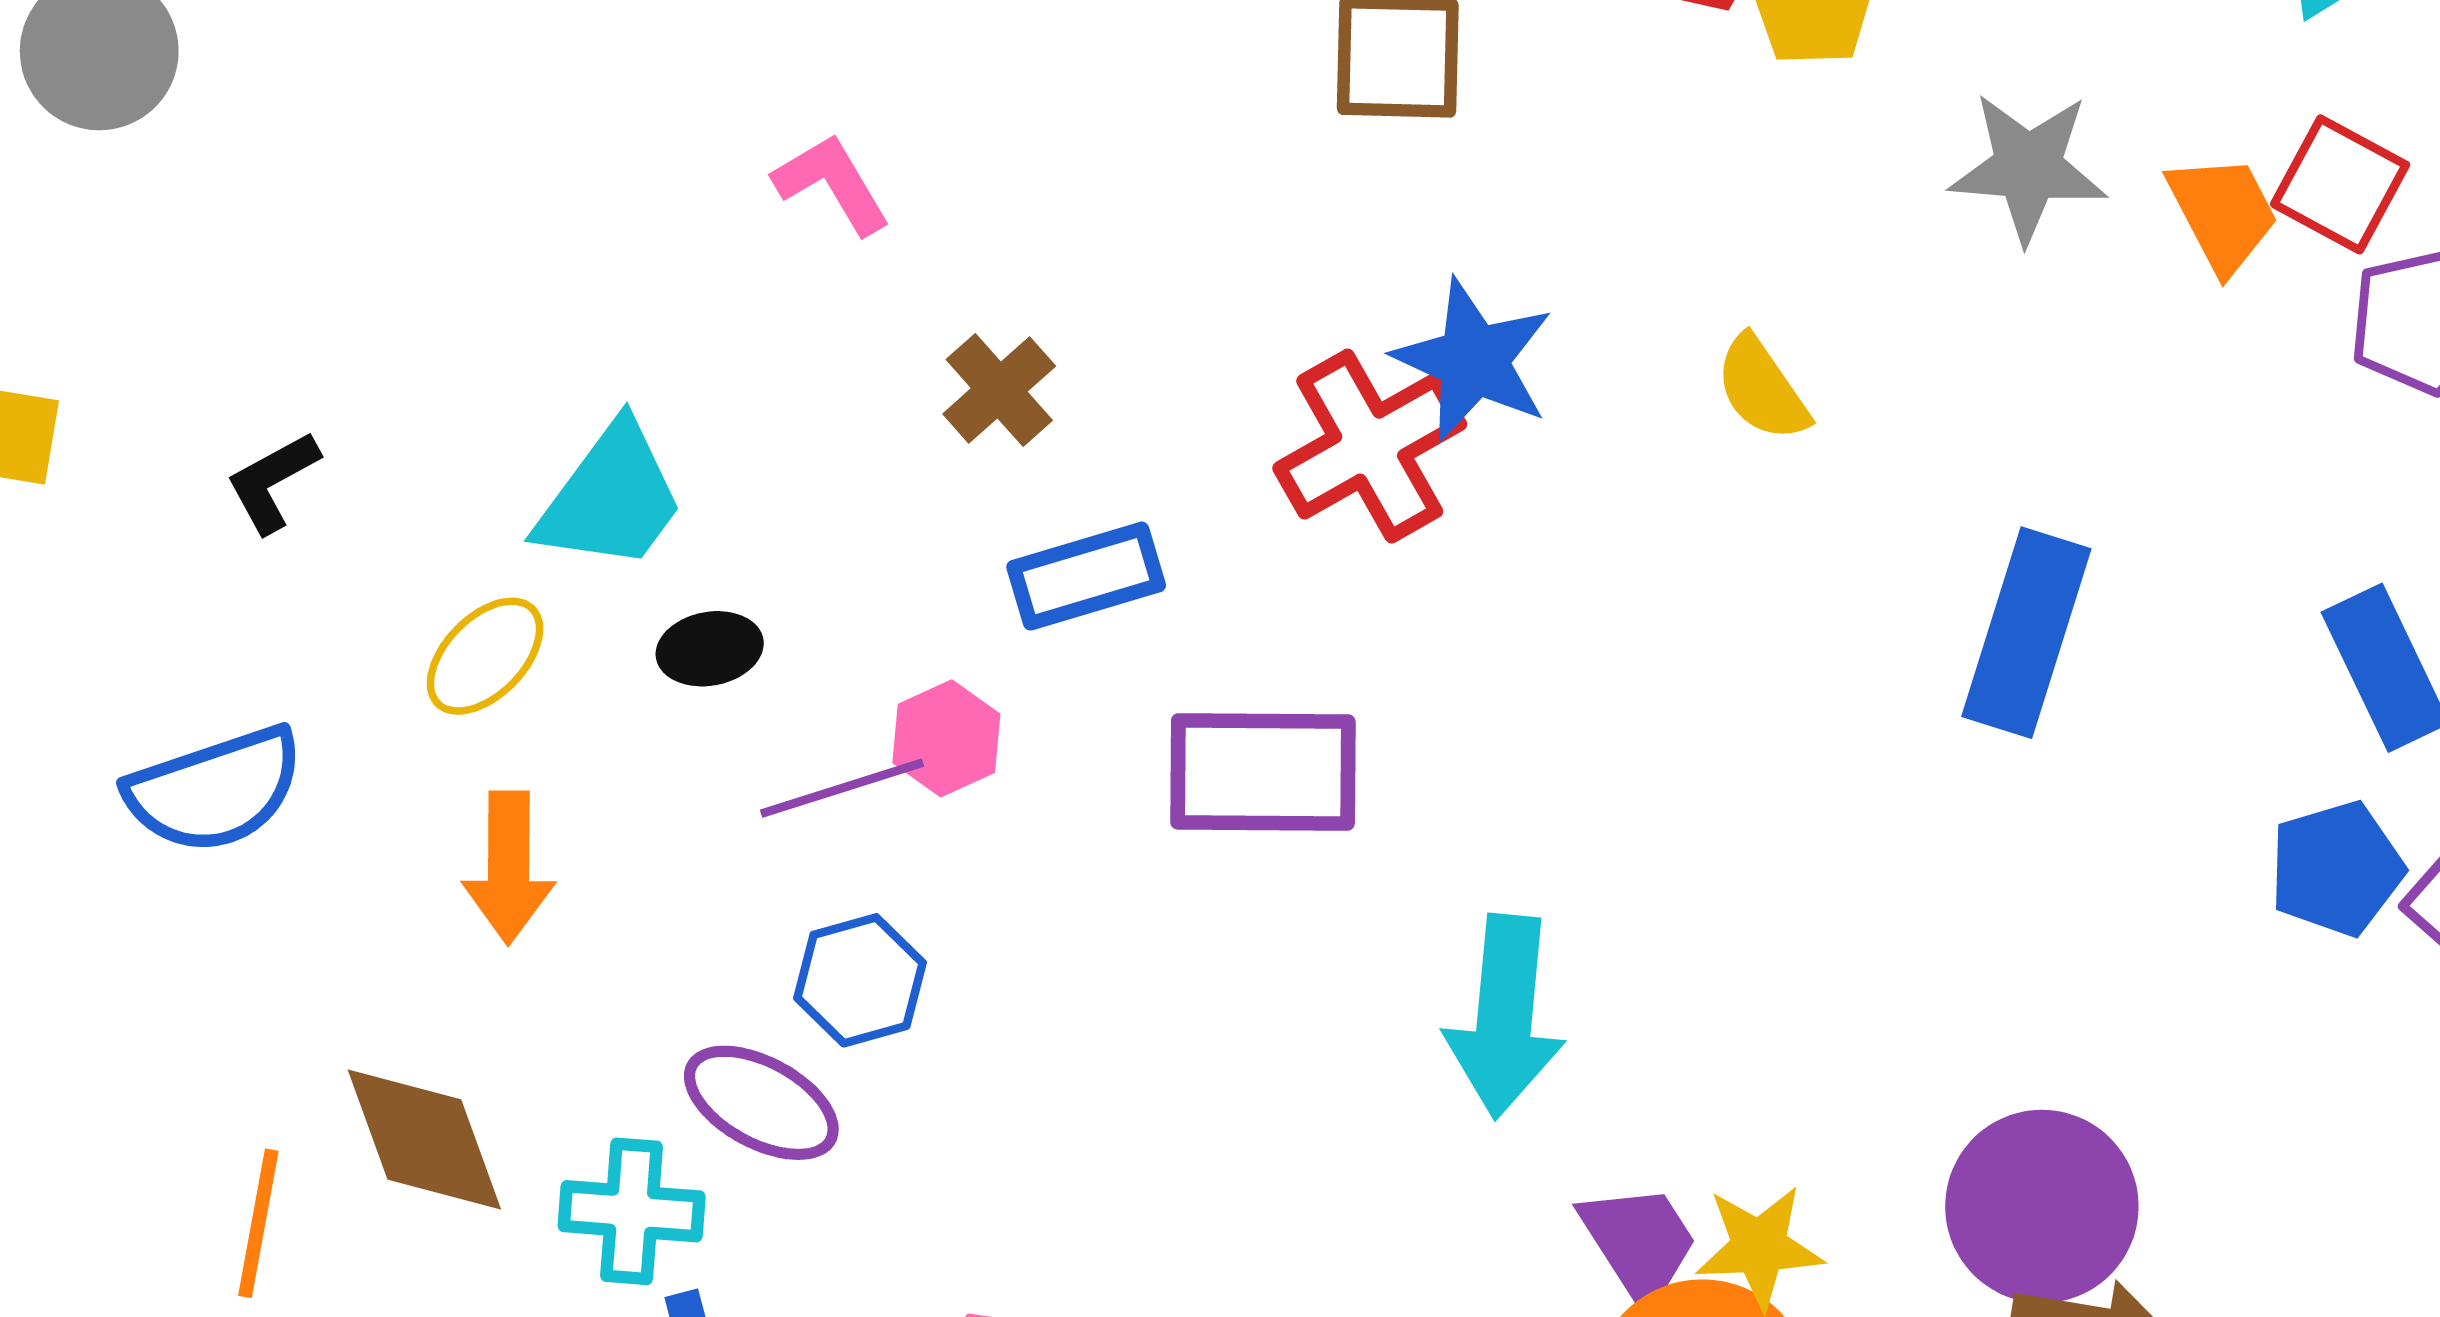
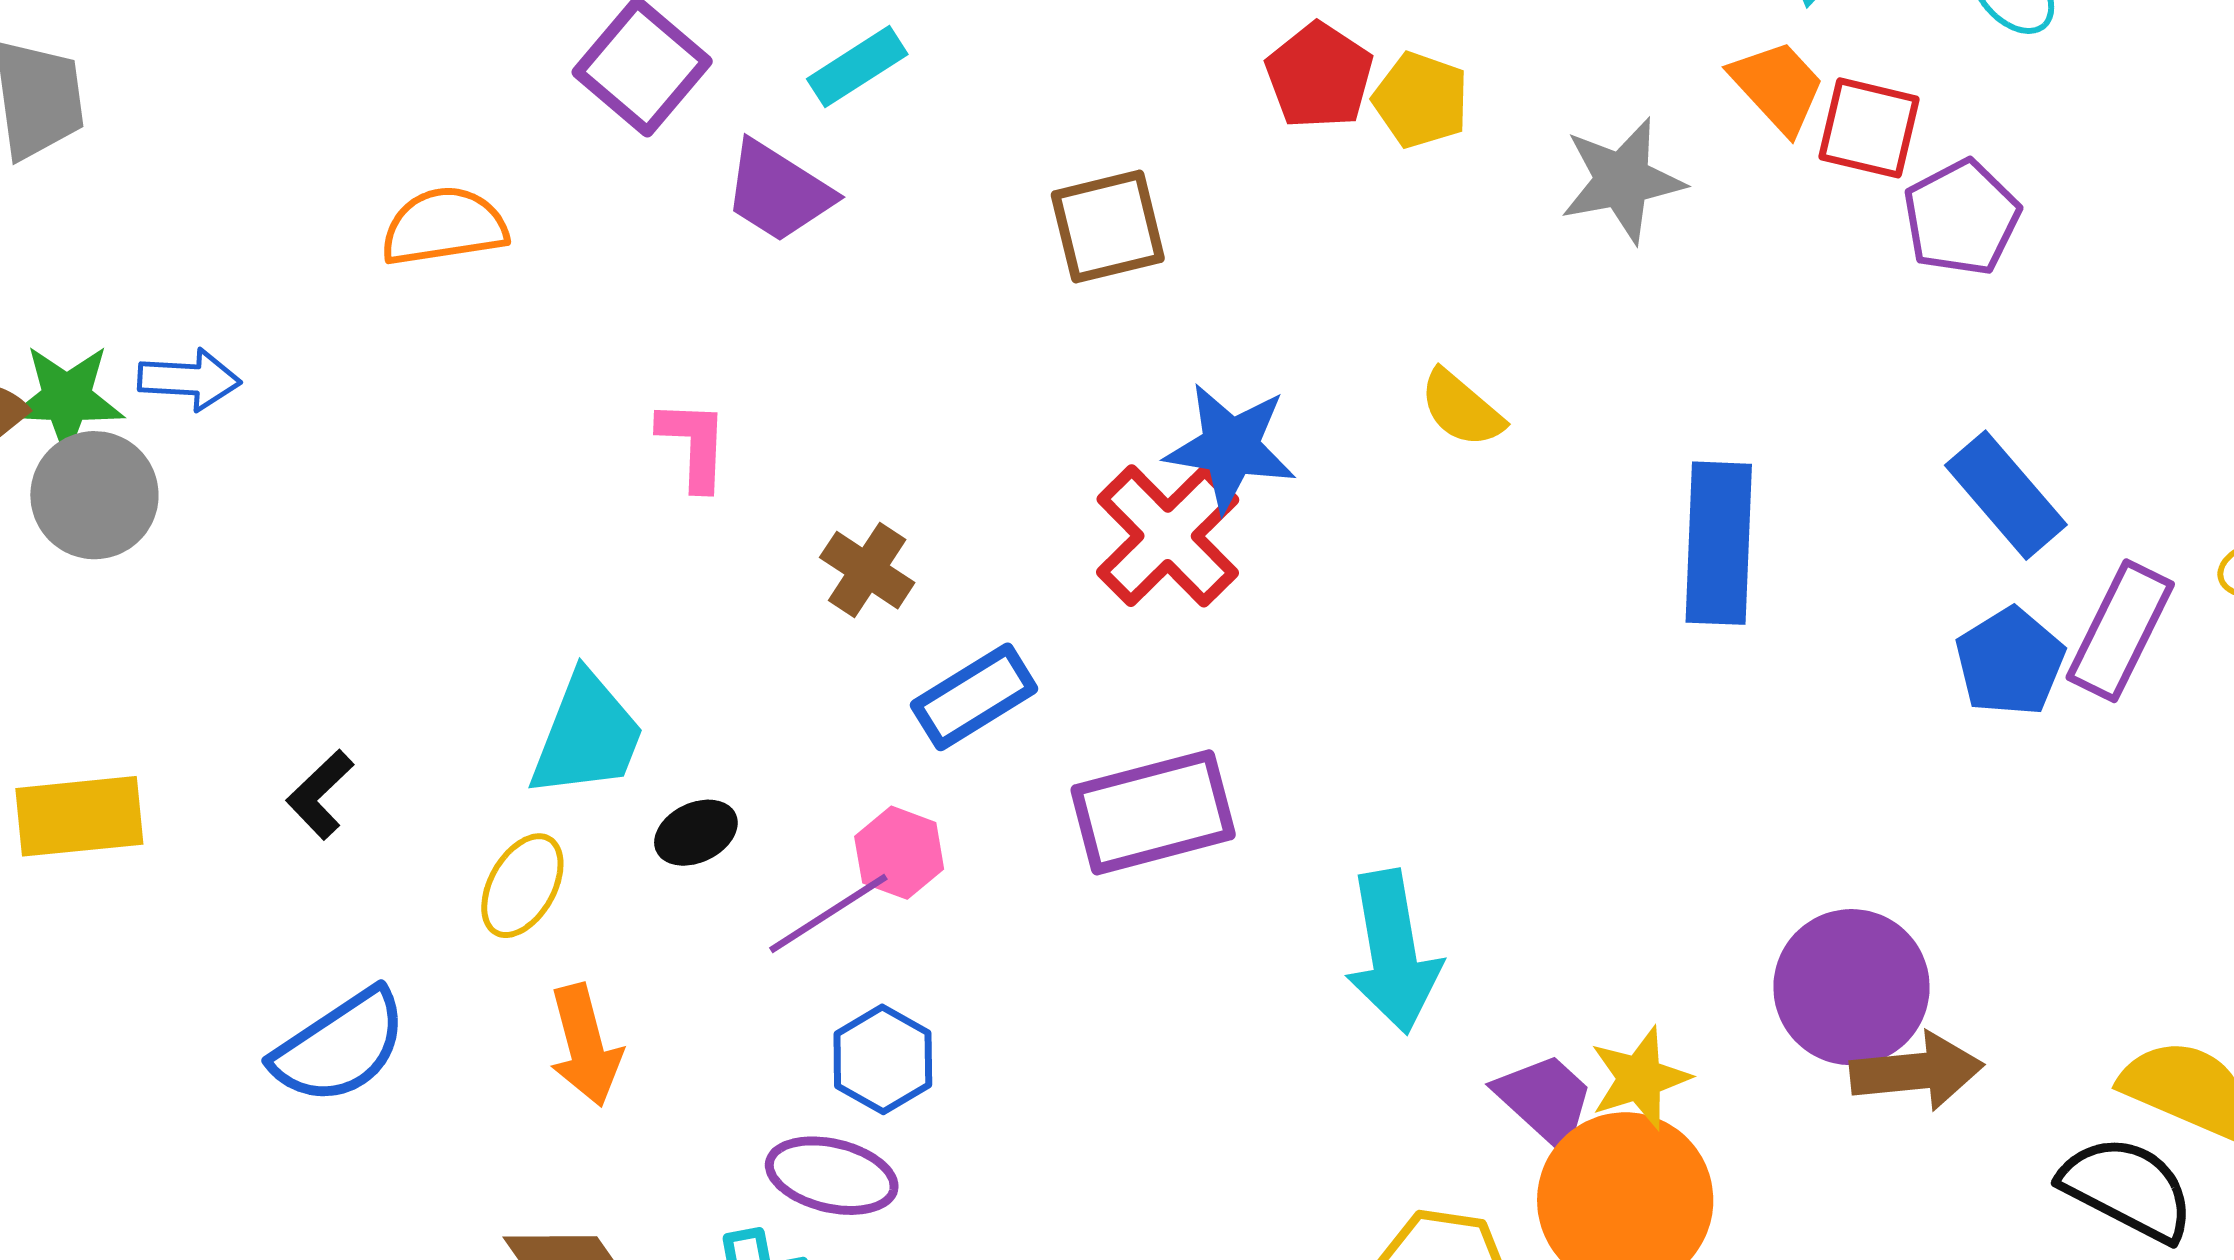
pink L-shape: (832, 184) -> (694, 445), turned 48
orange trapezoid: (2223, 213) -> (1778, 87), moved

